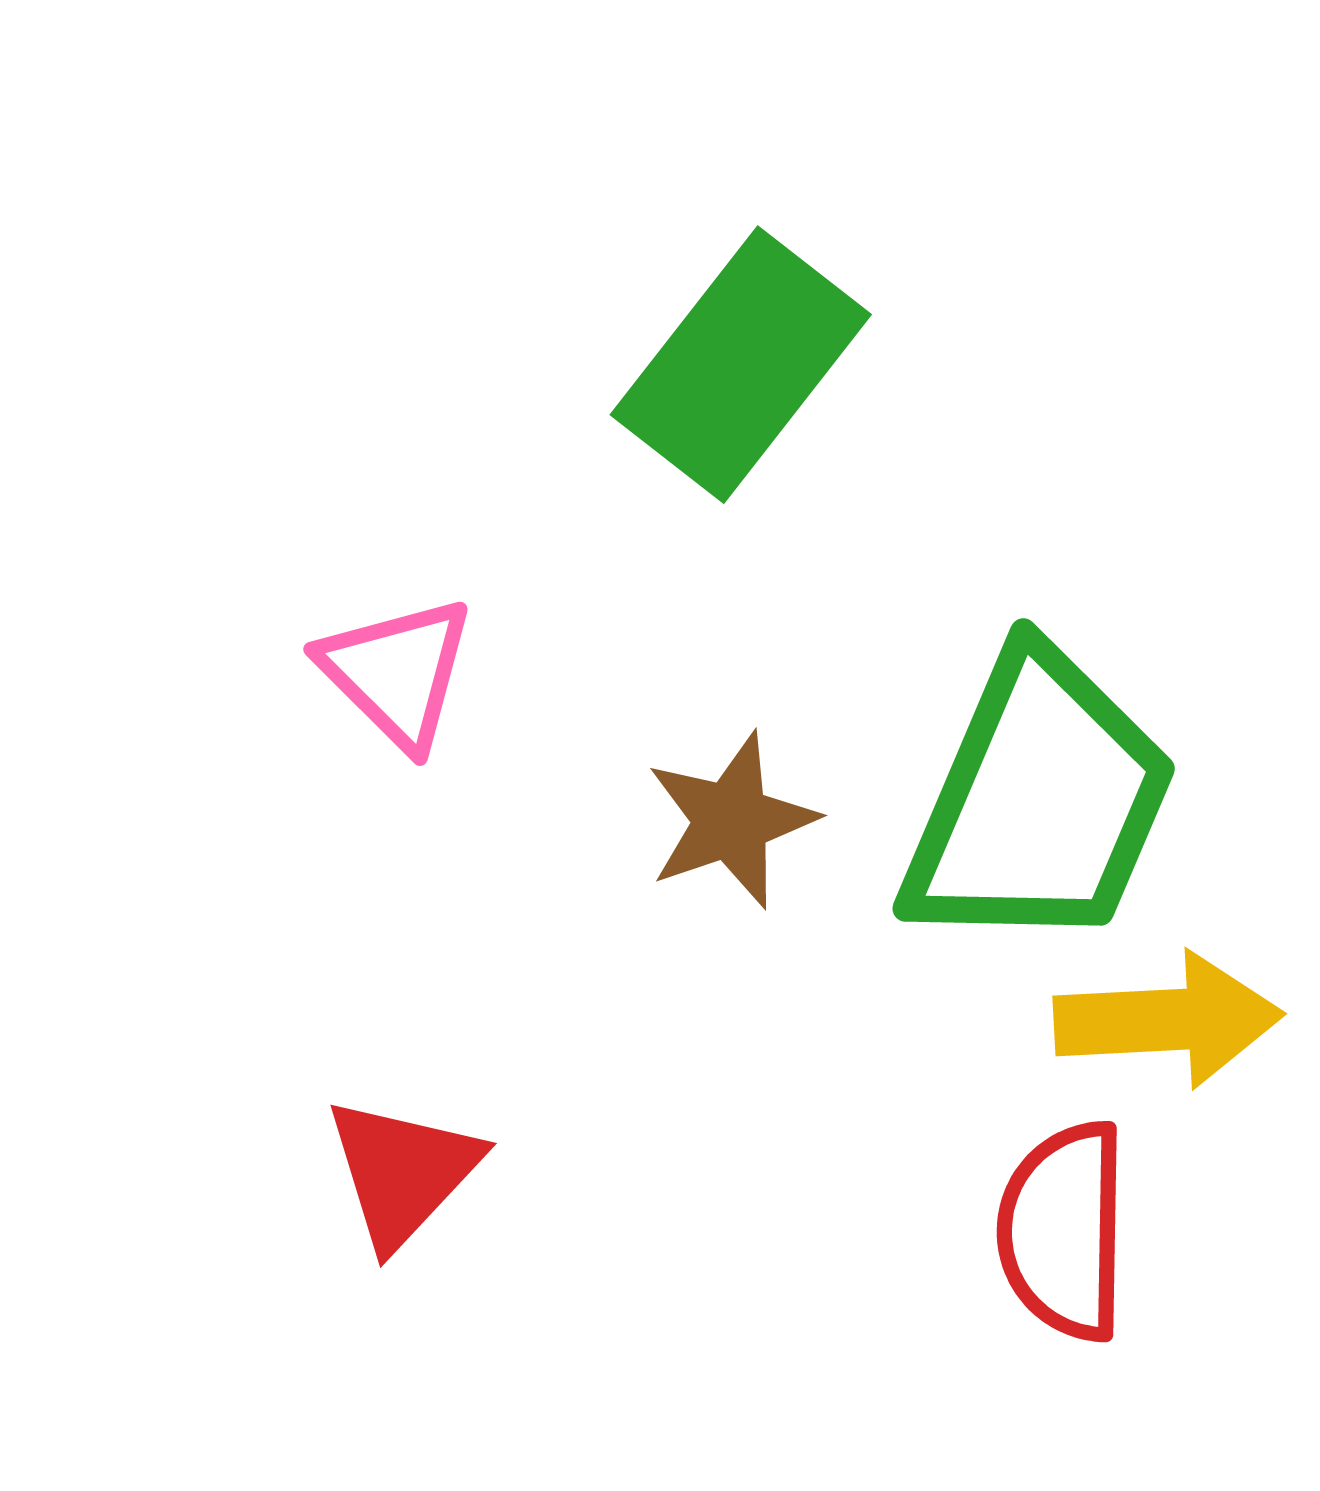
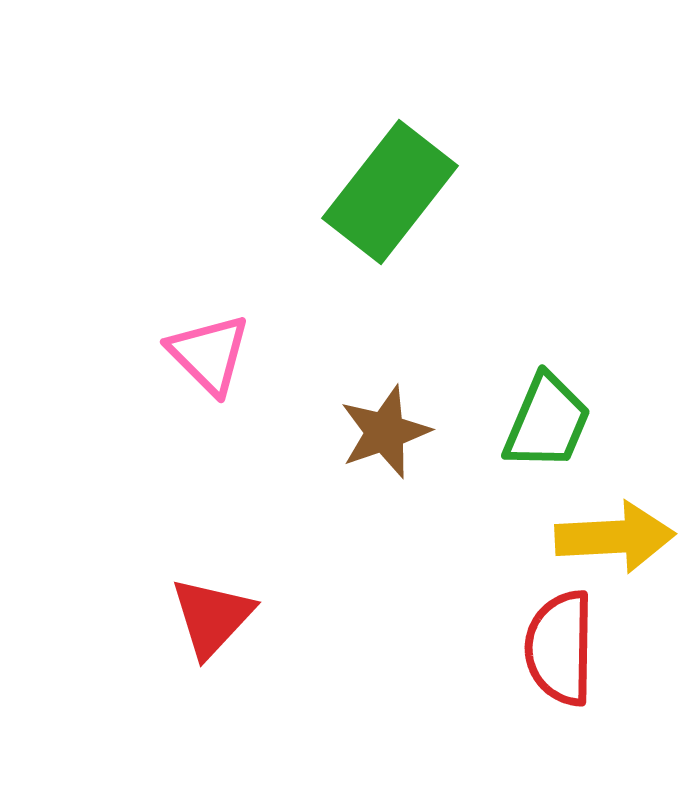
green trapezoid: (1039, 802) -> (547, 422), size x0.6

